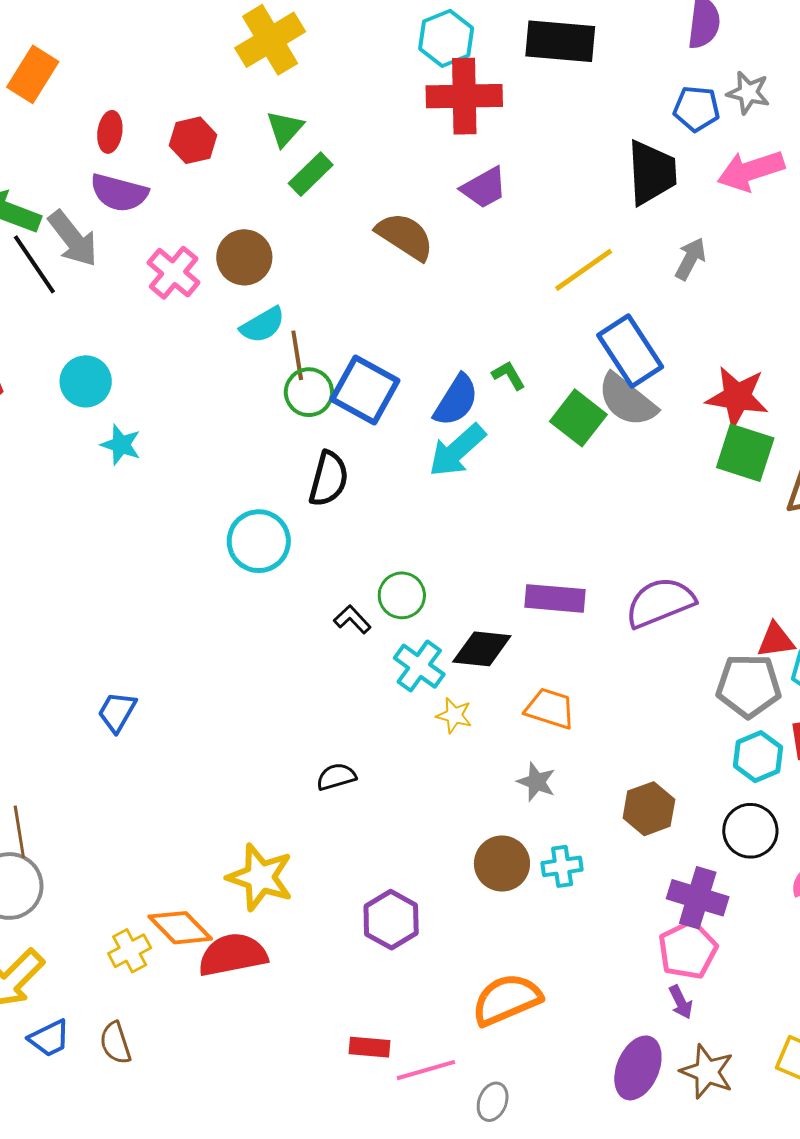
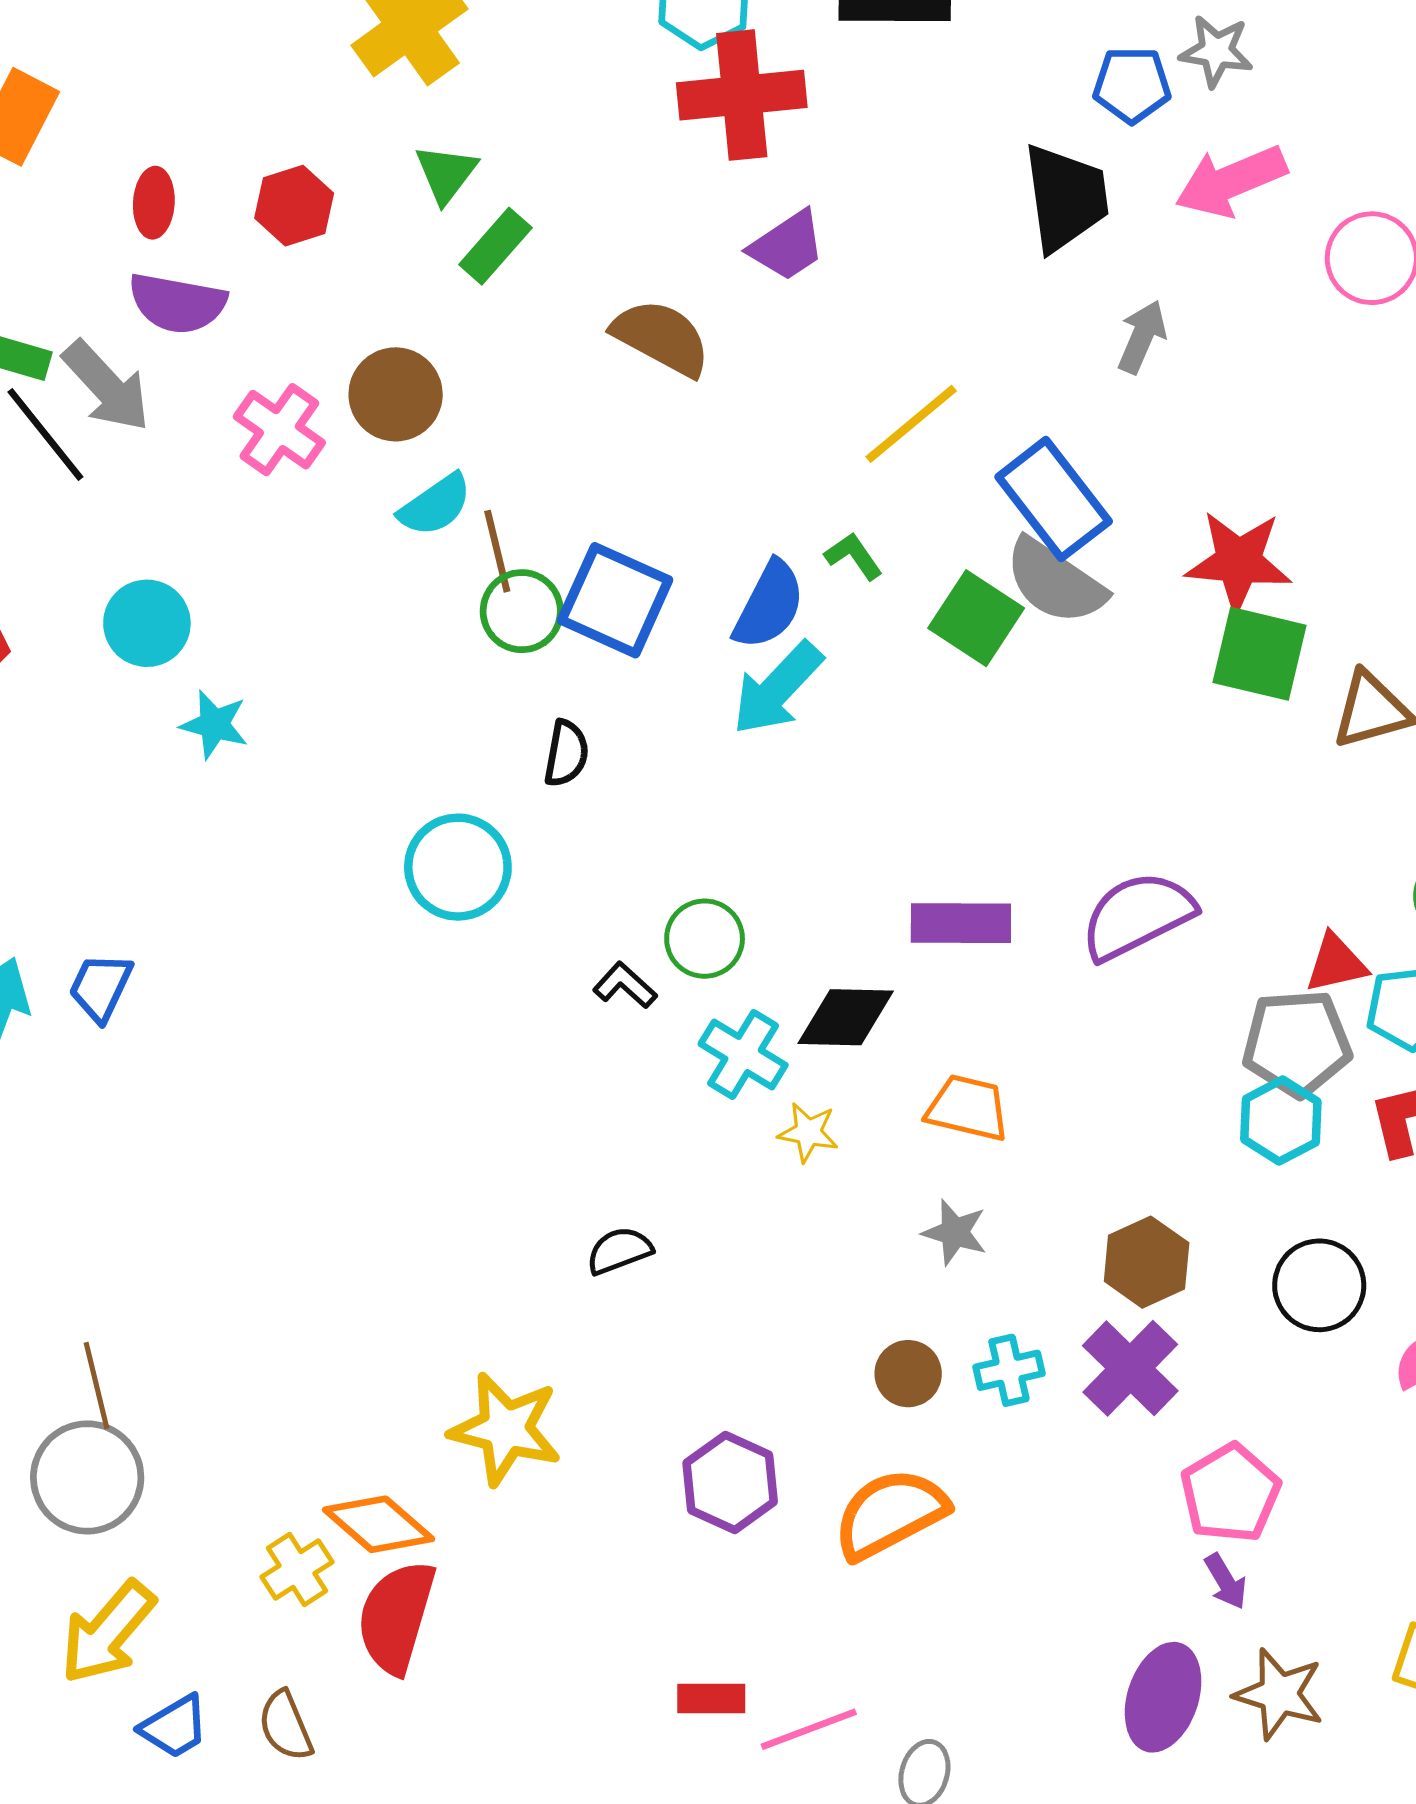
yellow line: (584, 270) -> (911, 424), moved
black semicircle: (329, 479) -> (566, 753), size x0.7
blue trapezoid: (117, 712) -> (101, 987), moved
cyan hexagon: (758, 757) -> (1281, 1121), moved
brown circle: (502, 864) -> (908, 1374), size x0.7
purple cross: (698, 898) -> (1130, 1368), moved, turned 32
red semicircle: (233, 955) -> (396, 1617), moved, turned -58
orange semicircle: (507, 999) -> (890, 1514), moved

